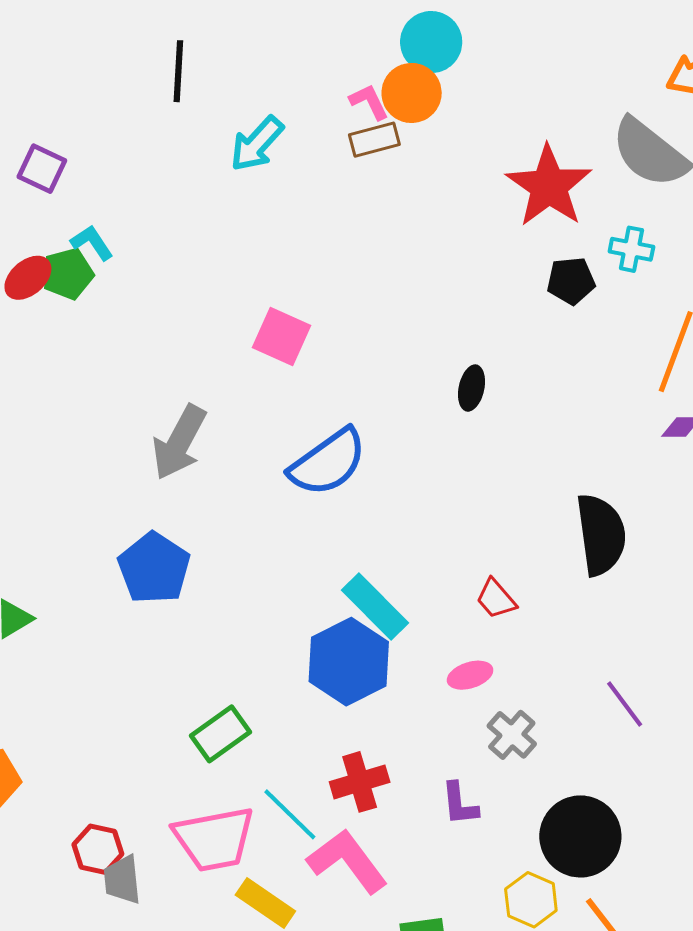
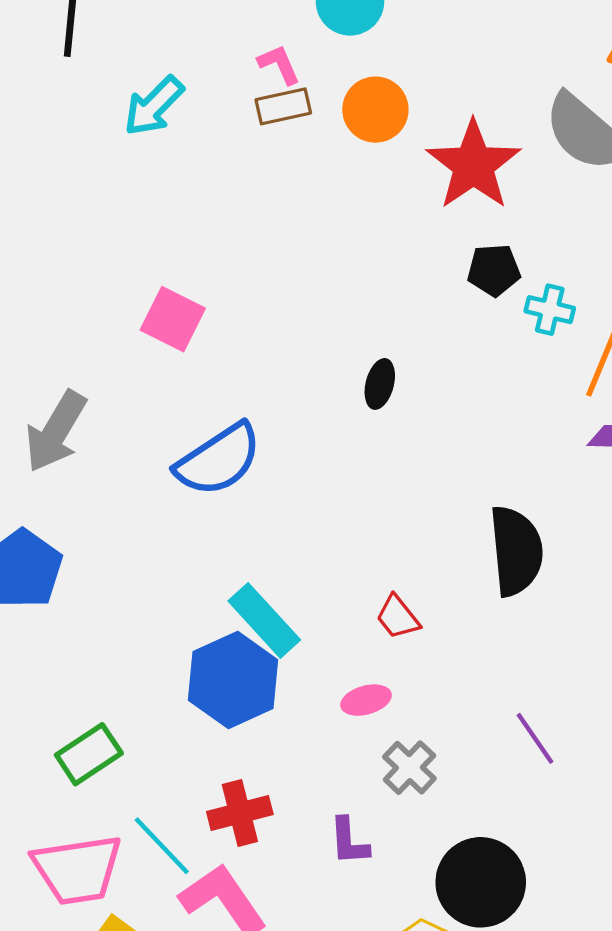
orange circle: (412, 93) -> (375, 110), moved
cyan cross: (631, 249) -> (550, 310), moved

